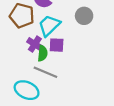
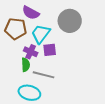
gray circle: (84, 16) -> (70, 21), size x1.5
green semicircle: (43, 53) -> (26, 65), moved

